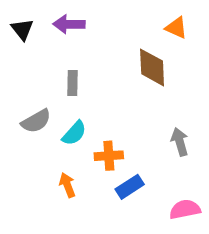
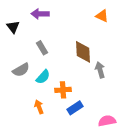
black triangle: (22, 29) -> (13, 27), moved
brown diamond: (152, 67) -> (83, 52), moved
gray rectangle: (72, 83) -> (42, 48), turned -32
gray arrow: (180, 142) -> (100, 70), moved

